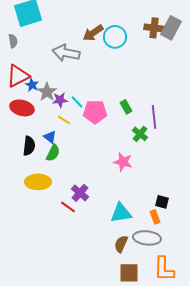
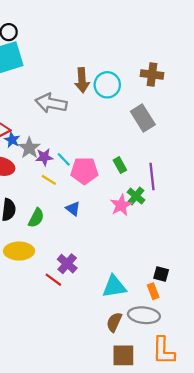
gray rectangle: (171, 28) -> (143, 118), moved, turned -60
brown arrow: (93, 33) -> (82, 80), turned -60
blue triangle: (50, 137) -> (73, 209), moved
pink star: (123, 162) -> (121, 205), moved, turned 30

